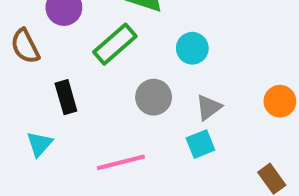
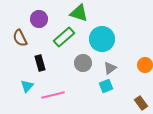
cyan circle: (192, 48) -> (102, 39), size x1.6
pink line: (121, 162) -> (53, 95), moved

